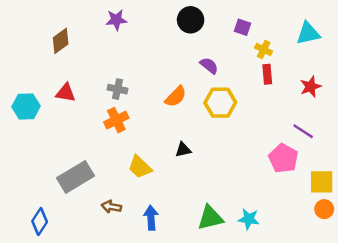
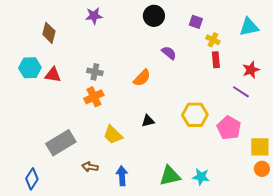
brown diamond: (61, 41) -> (49, 33), turned -40
yellow hexagon: (220, 103) -> (195, 115), moved
cyan hexagon: (26, 106) -> (30, 68), moved
purple line: (303, 131) -> (241, 92), moved

